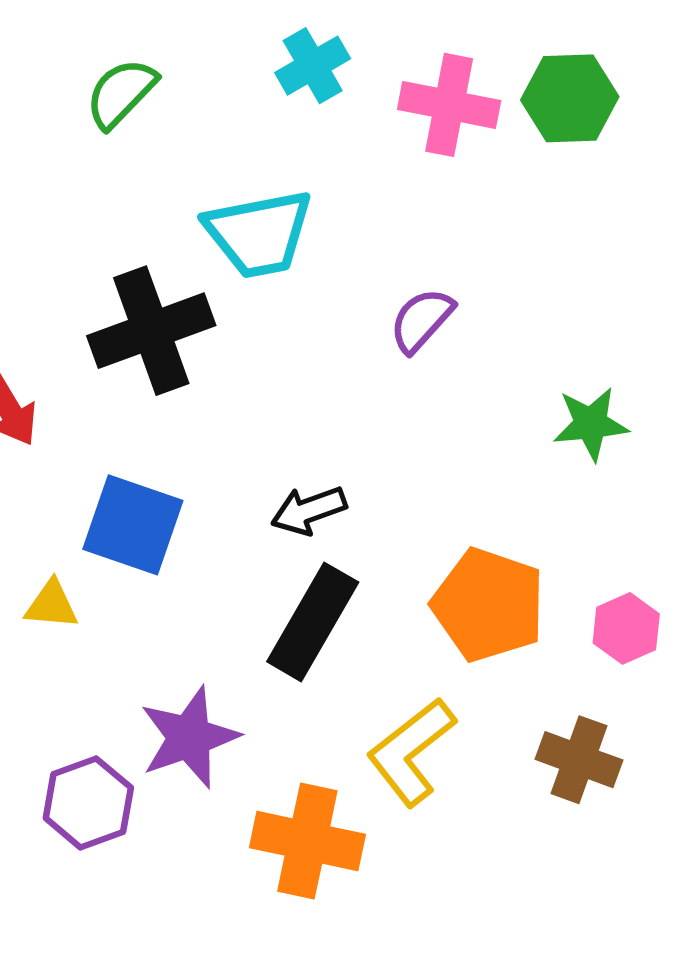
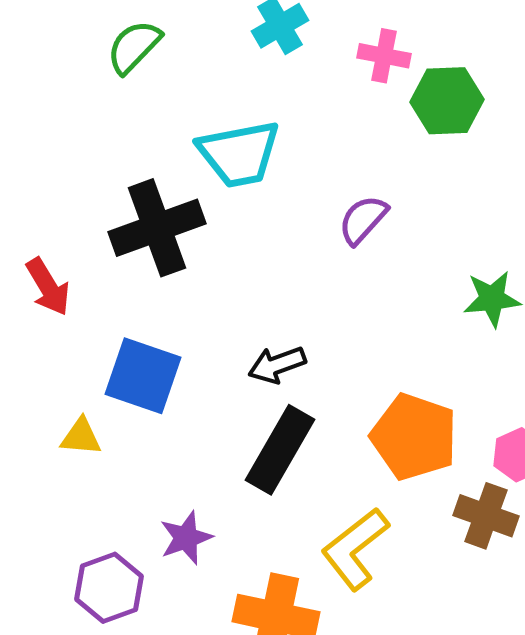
green hexagon: (570, 98) -> (447, 101), moved
pink cross: (449, 105) -> (384, 56), size x0.7
purple star: (189, 737) -> (186, 538), size x0.7
brown cross: (579, 760) -> (486, 516), moved

